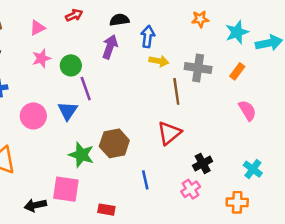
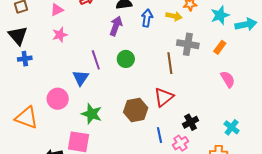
yellow arrow: (159, 61) -> (174, 16), moved
green circle: (71, 65) -> (126, 59), moved
pink circle: (33, 116) -> (58, 99), moved
brown hexagon: (114, 143) -> (136, 110), moved
blue line: (145, 180) -> (160, 135), moved

